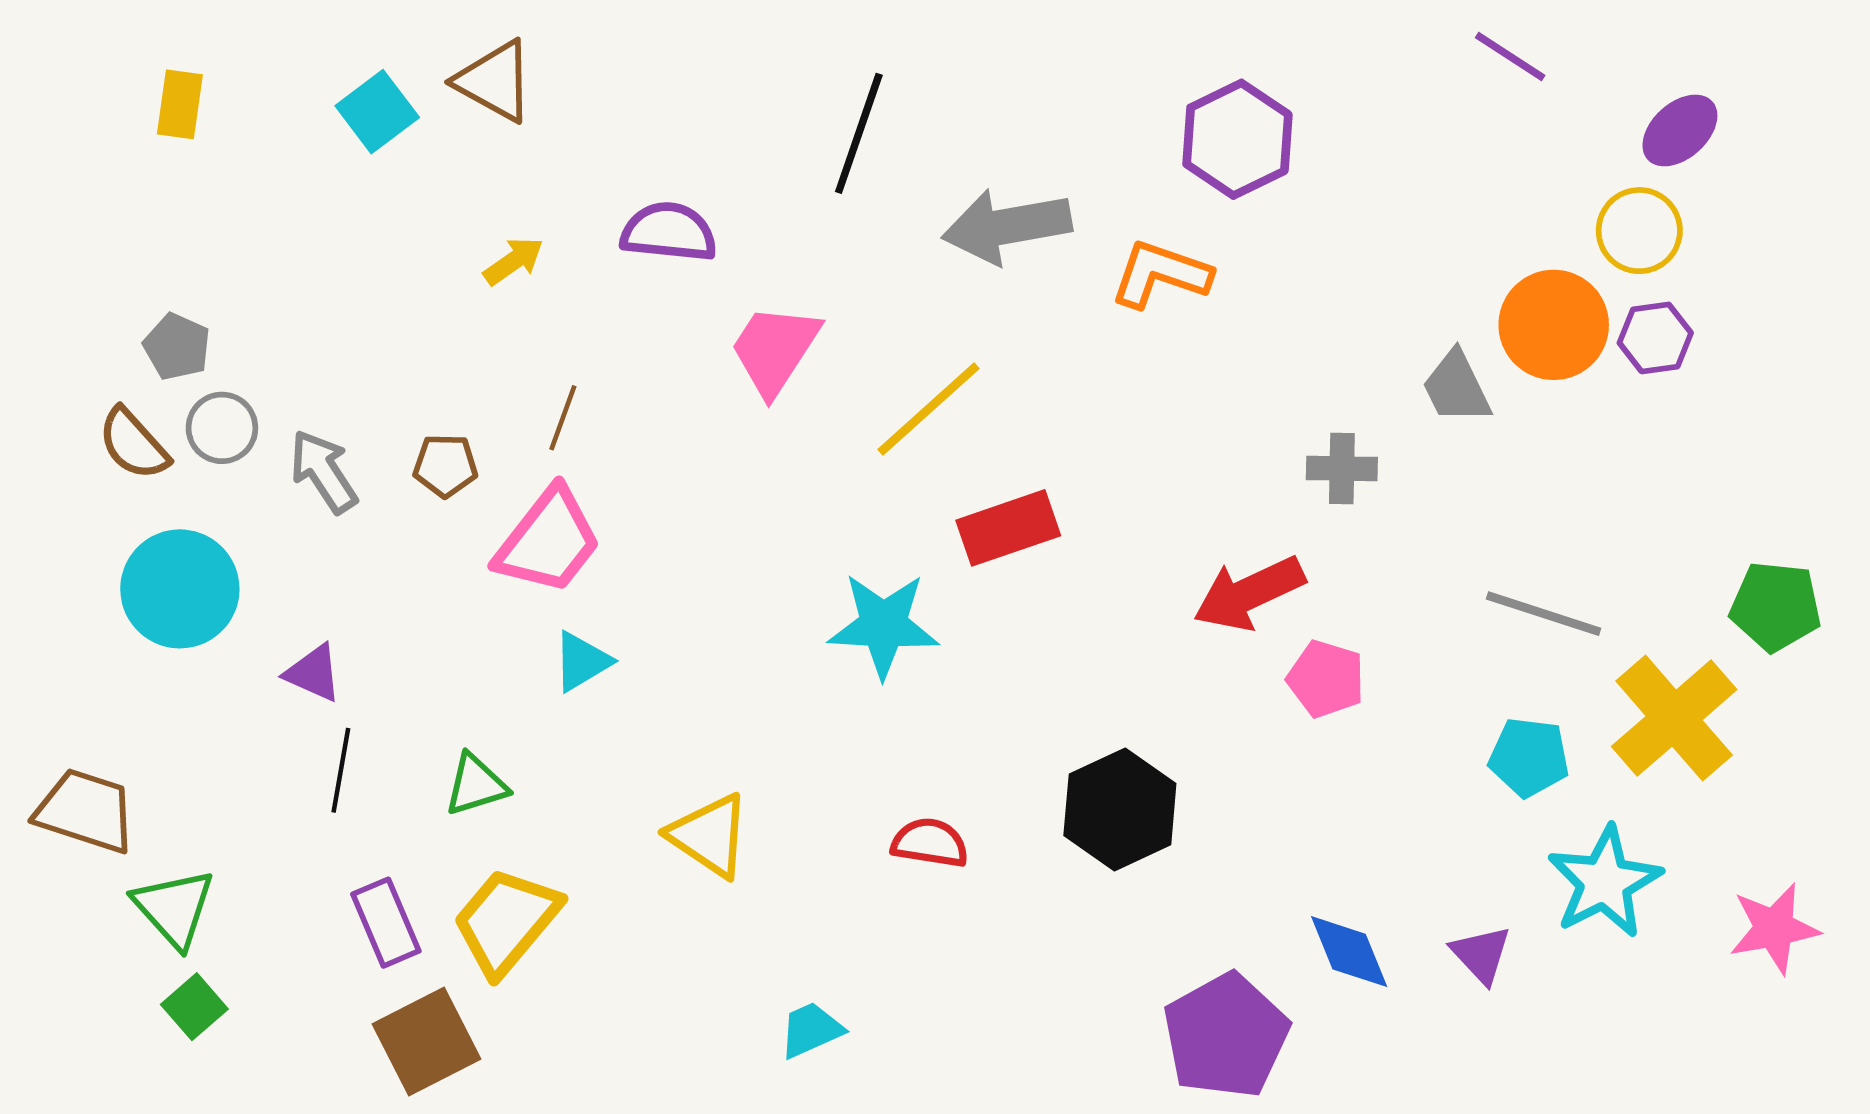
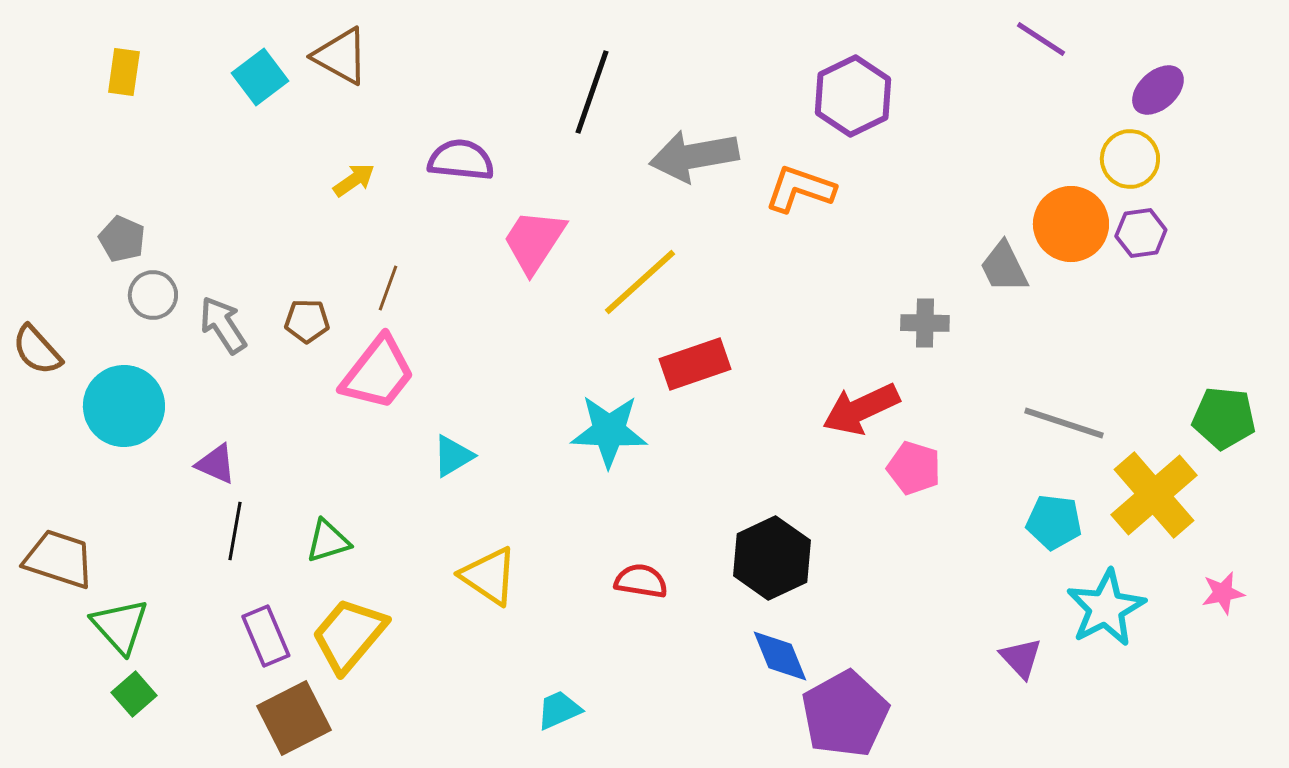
brown semicircle: (133, 444) -> (37, 350), moved
cyan triangle: (582, 661) -> (453, 456), moved
pink star: (1774, 928) -> (1223, 593), moved, size x0.7
blue diamond: (1349, 952) -> (780, 656), moved

